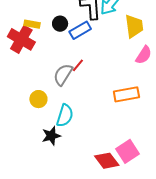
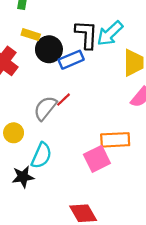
yellow rectangle: (32, 24) -> (31, 35), moved
black circle: (60, 24) -> (49, 49), size x1.5
pink square: (127, 151) -> (97, 159), moved

